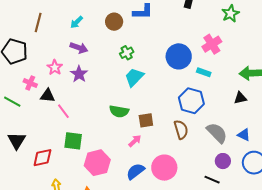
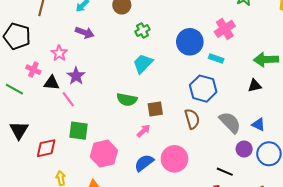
green cross: (127, 53) -> (143, 30), moved
purple star: (79, 74) -> (76, 76), moved
purple circle: (223, 161) -> (244, 149), moved

